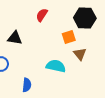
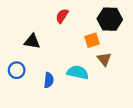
blue semicircle: (27, 85) -> (49, 80), moved

